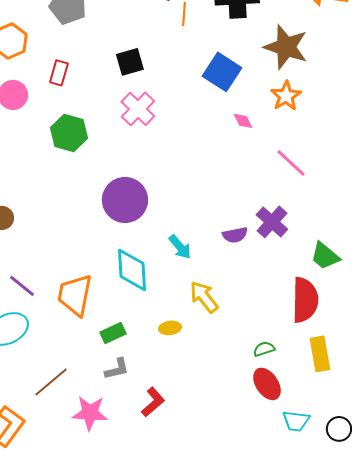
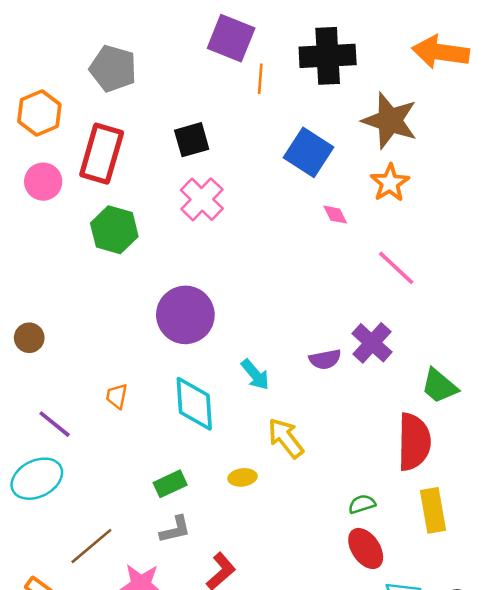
red rectangle: (59, 73) -> (102, 154), size x1.8
orange trapezoid: (75, 295) -> (117, 396), moved, size x0.5

